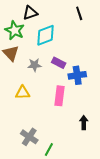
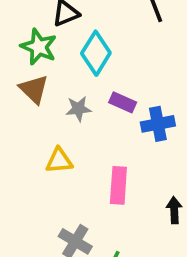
cyan diamond: (45, 35) -> (96, 53), turned -35
pink rectangle: (60, 96) -> (118, 185), moved

